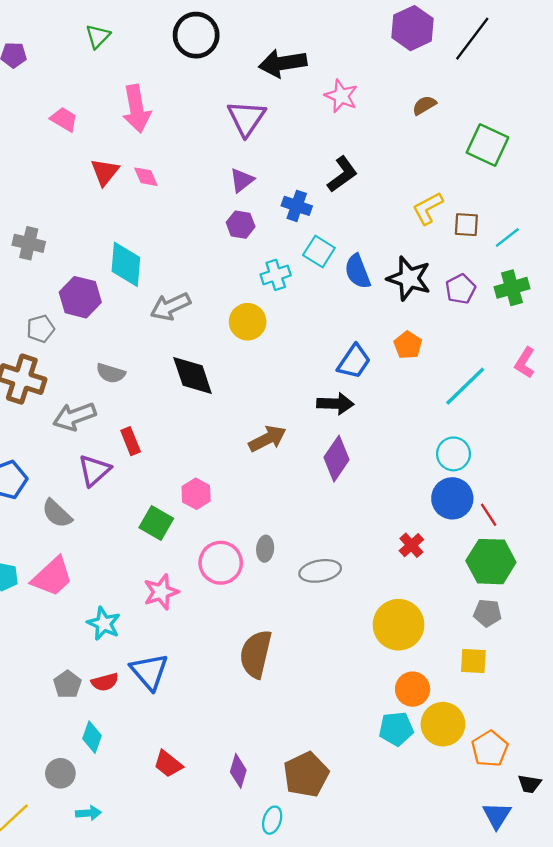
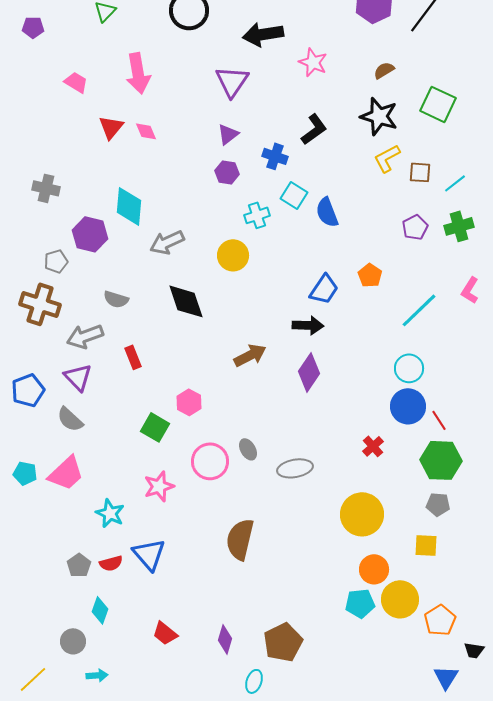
black star: (409, 278) -> (379, 116), moved
purple triangle: (94, 470) -> (78, 377), moved, turned -32
gray ellipse: (265, 549) -> (248, 449), turned -35

